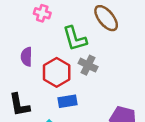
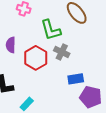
blue rectangle: (68, 101) -> (76, 79), moved

